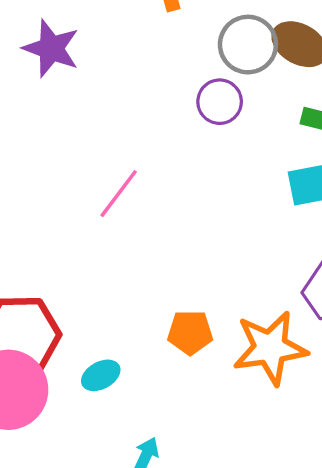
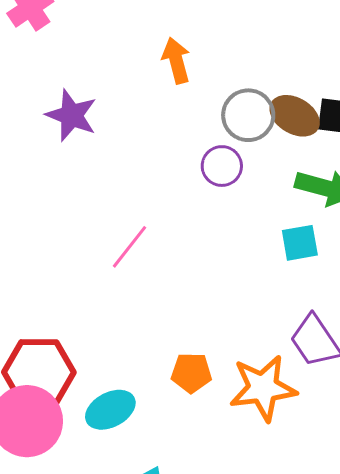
cyan ellipse: (101, 375) -> (110, 410), size x1.4

